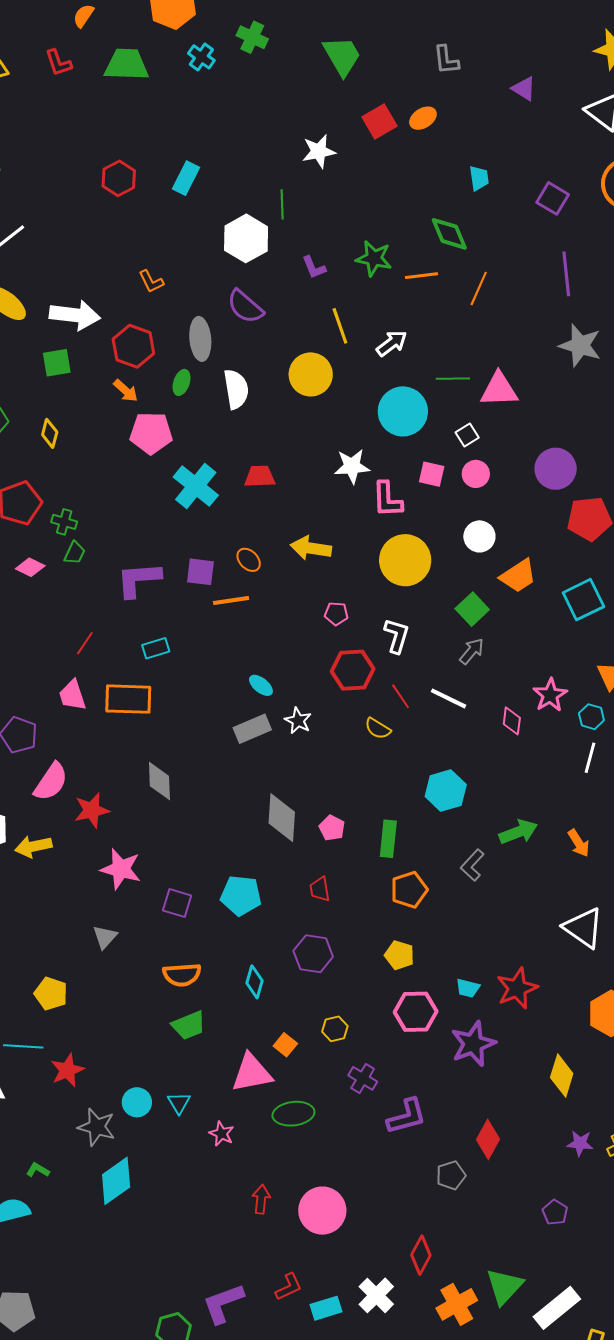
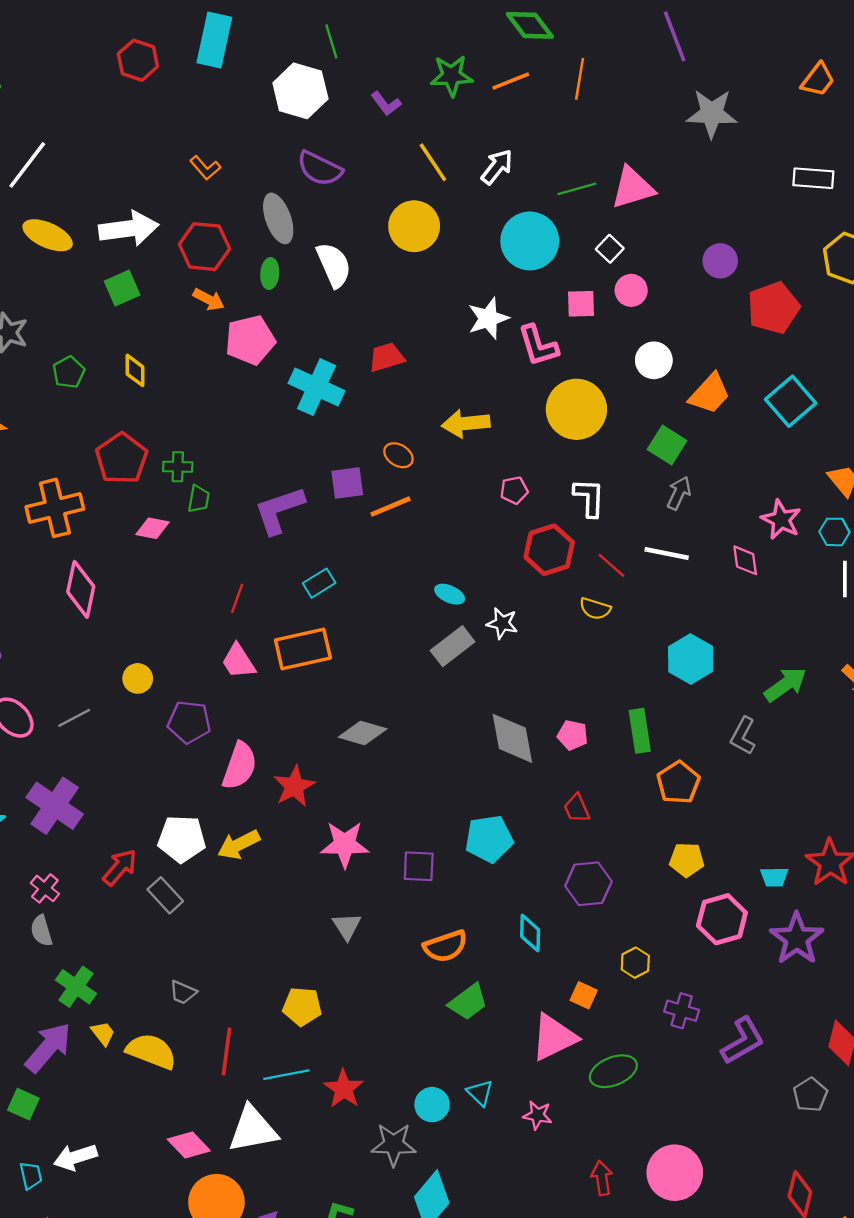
cyan rectangle: (186, 178) -> (214, 40), size x1.4
purple circle: (556, 469) -> (720, 261), size x0.7
gray diamond: (159, 781) -> (363, 733), turned -57

